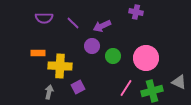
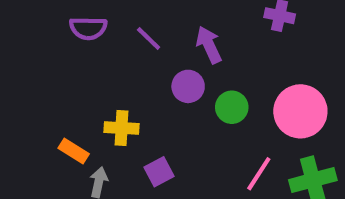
purple arrow: (102, 26) -> (209, 45), turned 90
orange rectangle: (38, 53) -> (74, 151), moved, turned 32
yellow cross: (60, 66) -> (122, 128), size x0.7

